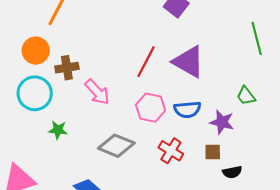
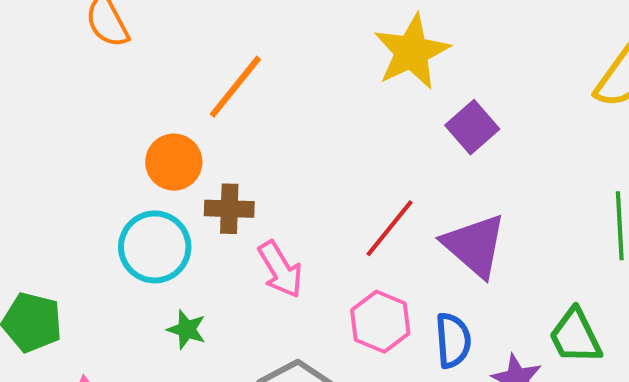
green trapezoid: (246, 96) -> (575, 336), size x1.4
blue semicircle: (187, 110) -> (453, 340), turned -100

